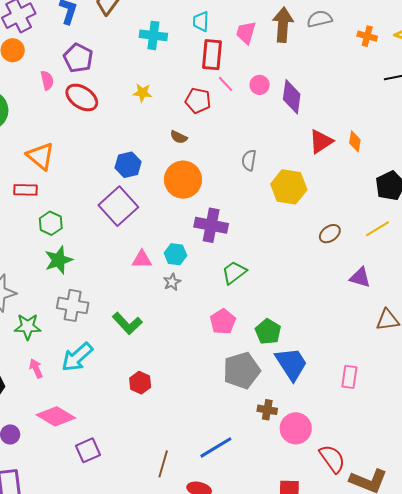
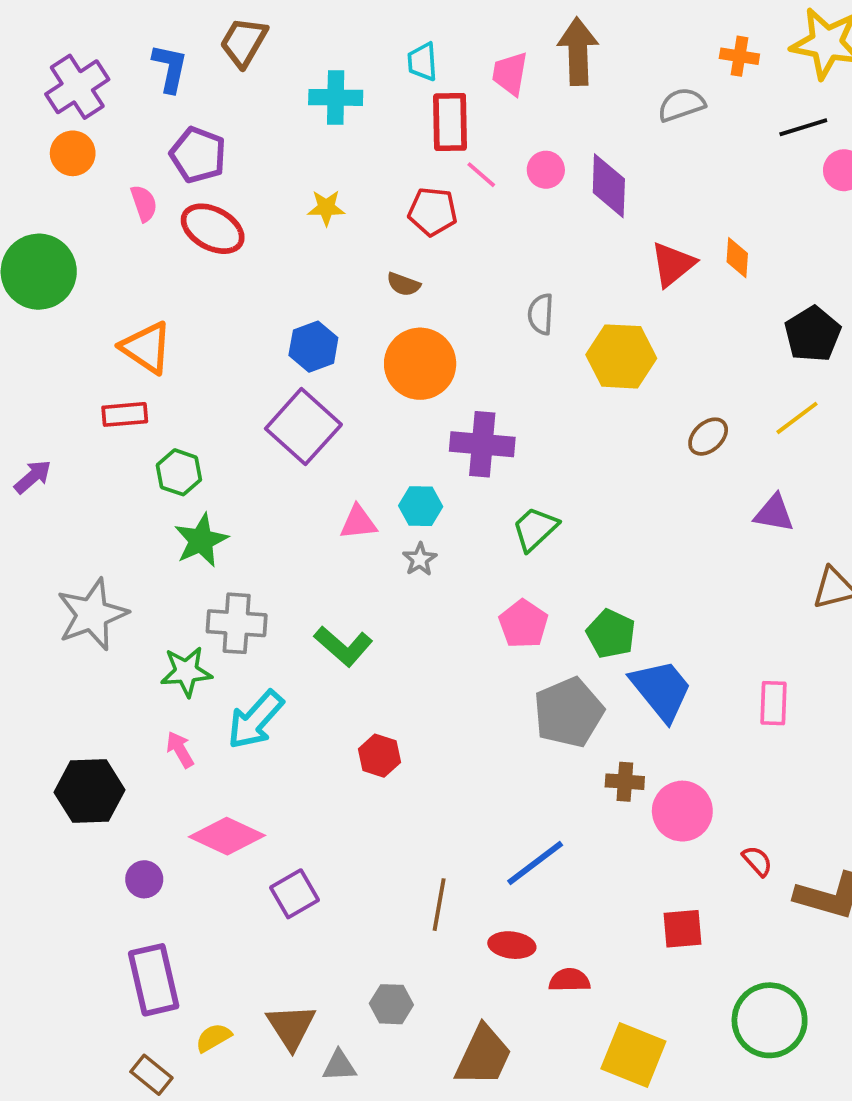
gray semicircle: (320, 19) -> (681, 105), moved
green star: (28, 327) -> (186, 672), moved
red semicircle: (332, 459) -> (757, 861), size x0.6

